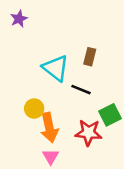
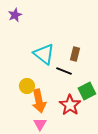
brown rectangle: (90, 57) -> (75, 54), moved
red star: (89, 133) -> (70, 105), turned 30

